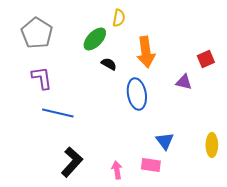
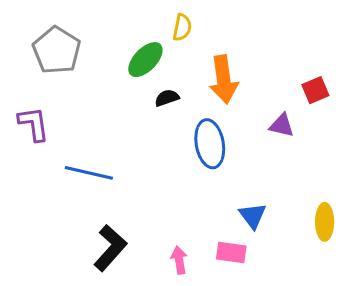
black semicircle: (109, 64) -> (167, 98), turned -49
purple L-shape: (42, 78) -> (34, 124), moved

